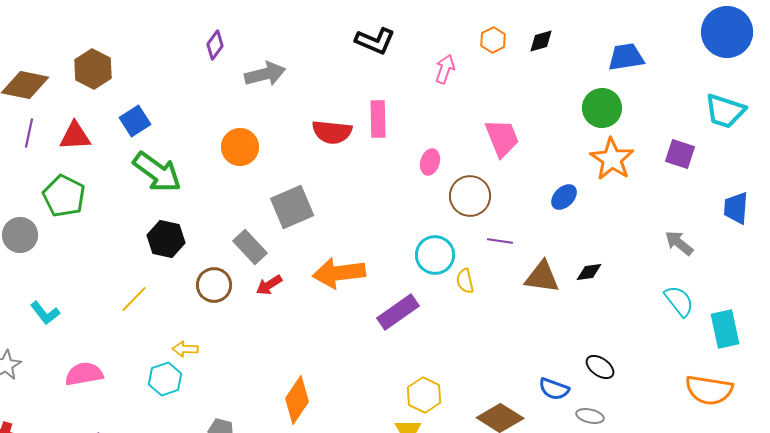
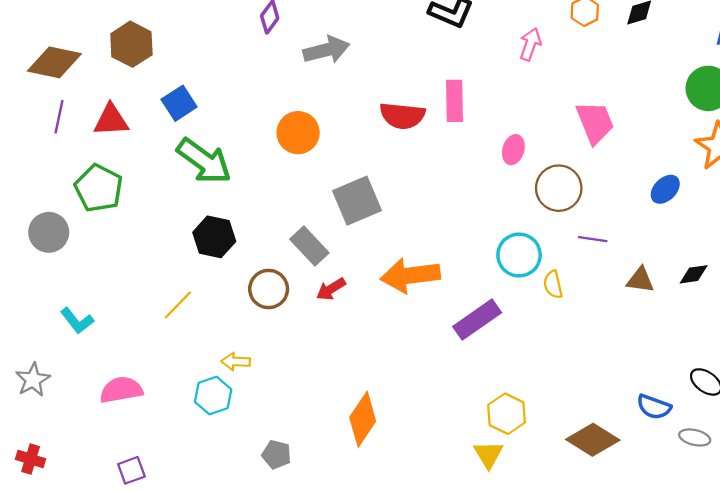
brown triangle: (542, 277) -> (640, 280), size x0.7

